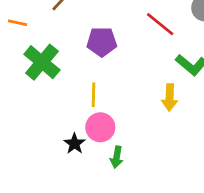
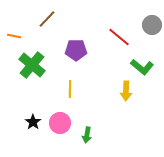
pink circle: (100, 127) -> (60, 123), moved
black star: (75, 144) -> (33, 122), moved

